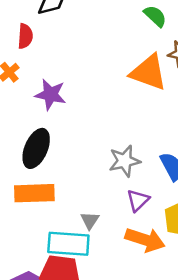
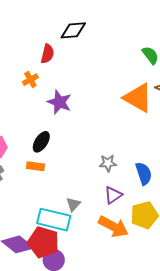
black ellipse: (36, 148) -> (41, 142), size x0.7
gray star: (125, 161) -> (108, 163), size x0.7
orange rectangle: (34, 193) -> (36, 166), moved, size x0.6

